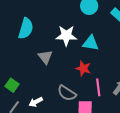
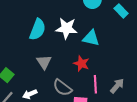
cyan semicircle: (26, 28) -> (38, 29), moved
gray triangle: (45, 57) -> (44, 62), moved

